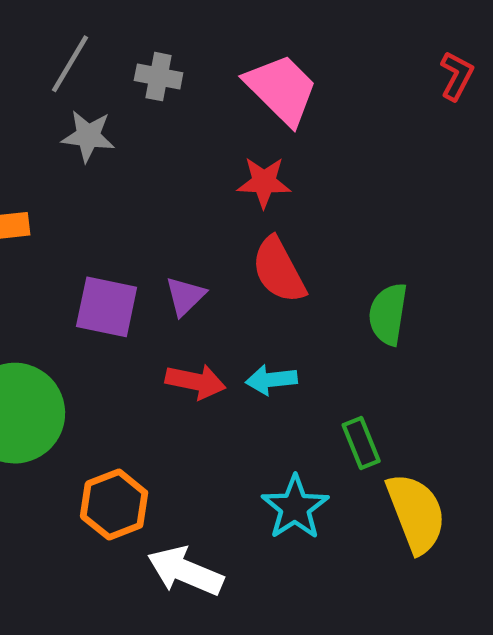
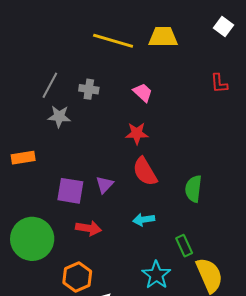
red L-shape: (457, 76) -> (219, 83), turned 150
pink trapezoid: (281, 89) -> (143, 93), size x0.6
red arrow: (196, 382) -> (88, 228), moved

